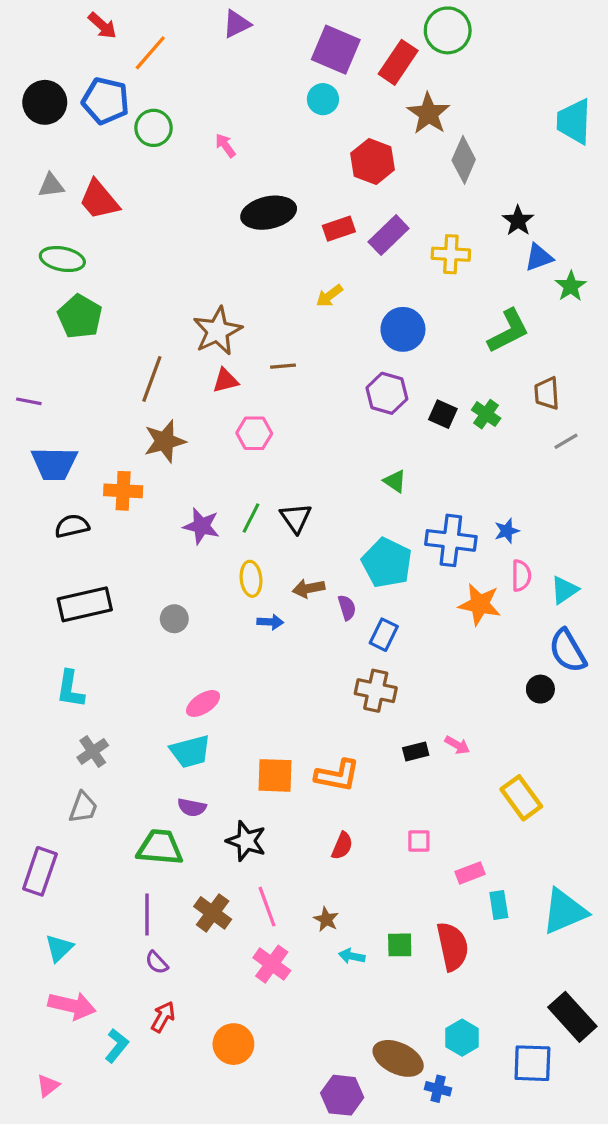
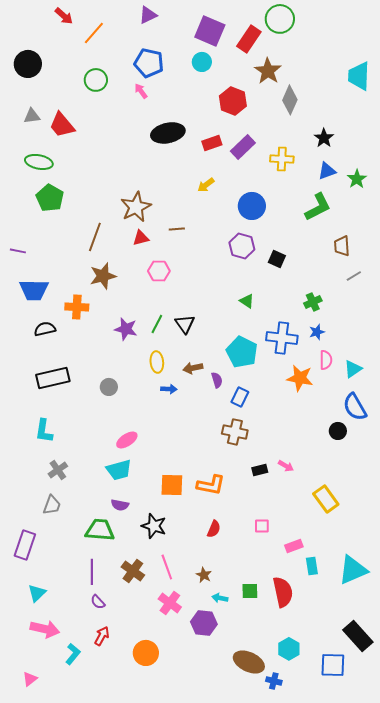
blue pentagon: (106, 101) -> (149, 63), moved
blue triangle: (539, 257) -> (327, 171), moved
green cross: (486, 414) -> (313, 302), moved, turned 30
purple hexagon: (342, 1095) -> (204, 623), moved

